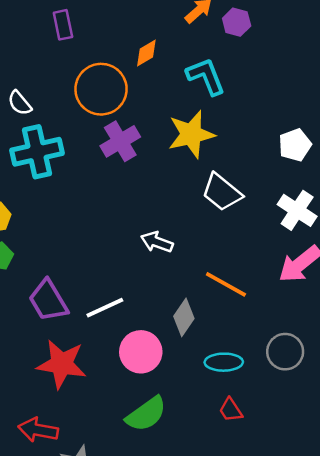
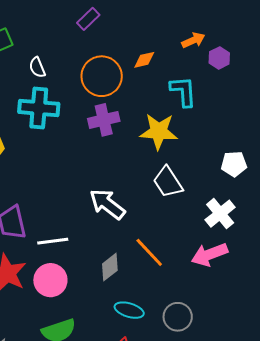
purple rectangle: (63, 25) -> (88, 19), turned 40
white arrow: (157, 242) -> (107, 204), size x1.5
pink circle: (141, 352) -> (50, 280), moved

